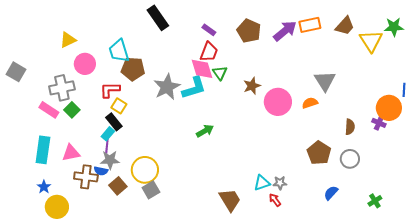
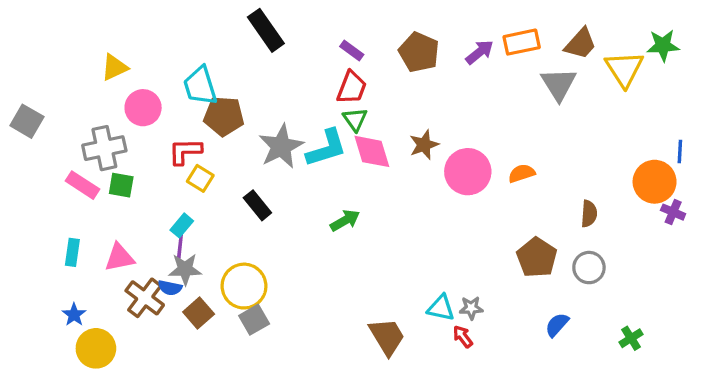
purple arrow: (285, 31) -> (480, 52), size x0.7
pink diamond: (202, 69) -> (372, 151), moved
green triangle: (220, 73) -> (355, 119), moved
gray triangle: (325, 81) -> (559, 84), moved
green square: (72, 110) -> (121, 185), turned -35
black rectangle: (114, 122) -> (257, 205), moved
purple cross: (379, 123) -> (673, 212), moved
cyan rectangle: (43, 150) -> (72, 252), size x0.6
brown cross: (86, 177) -> (145, 298), turned 30
cyan triangle: (262, 183) -> (441, 308), turned 30

